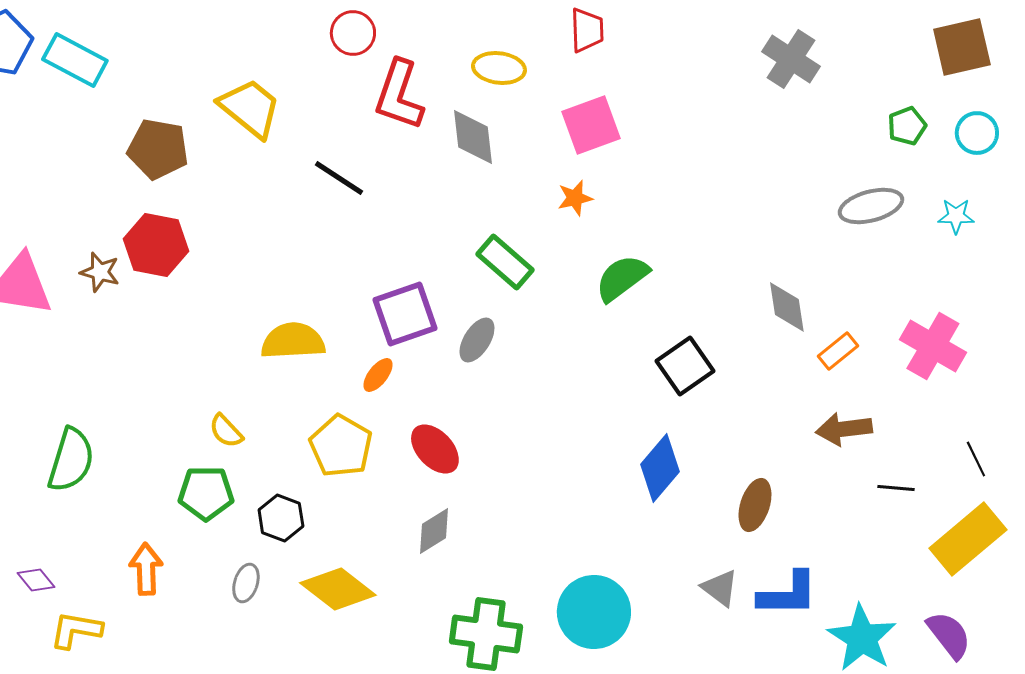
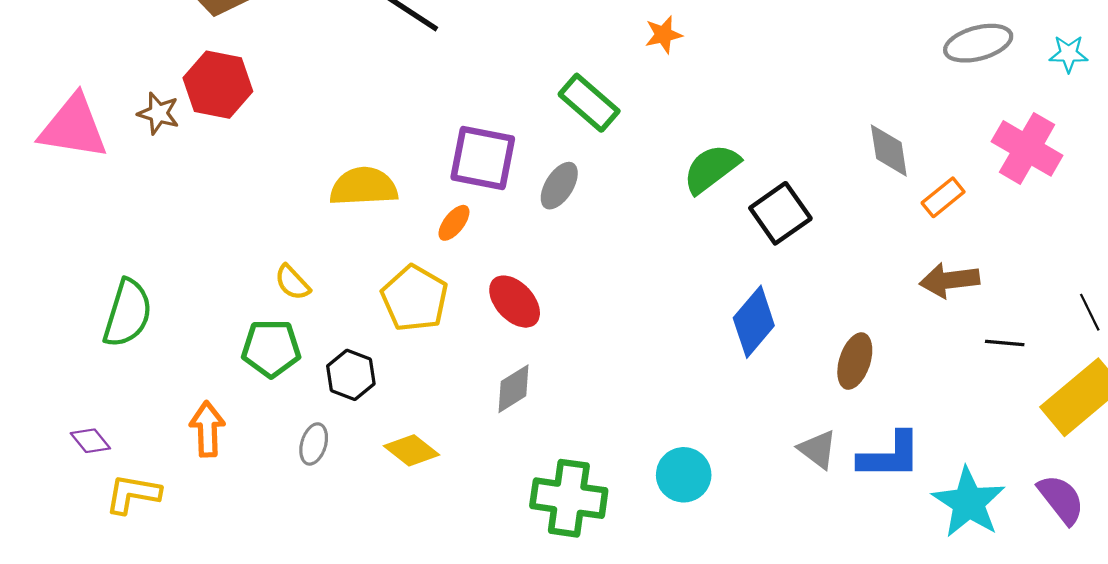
green semicircle: (622, 278) -> (711, 169), moved
purple square: (405, 314) -> (483, 158), turned 30
pink cross: (933, 346) -> (1027, 148), moved
yellow diamond: (338, 589) -> (411, 450), size x0.7
cyan circle: (594, 612) -> (684, 475), size x0.7

